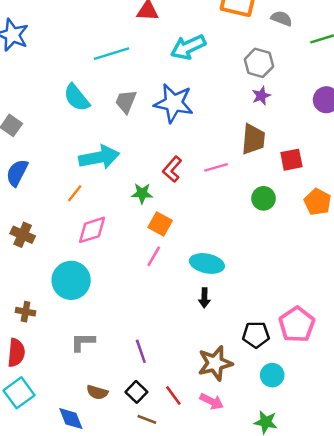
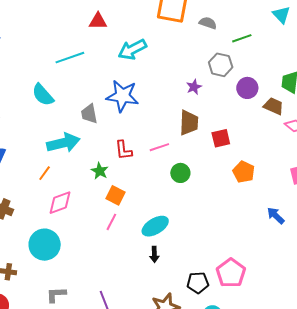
gray hexagon: (259, 63) -> (221, 65), moved
gray trapezoid: (126, 102) -> (89, 114), moved, turned -30
red L-shape: (172, 169) -> (124, 150), turned -45
green star: (142, 193) -> (100, 171), turned 30
green circle: (264, 198) -> (180, 173), moved
cyan ellipse: (207, 263) -> (155, 226), turned -40

